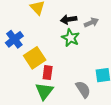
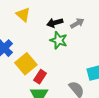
red rectangle: (48, 73) -> (40, 77), turned 32

